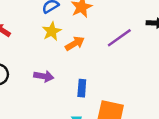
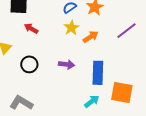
blue rectangle: (82, 88) -> (98, 73), size x1.6

